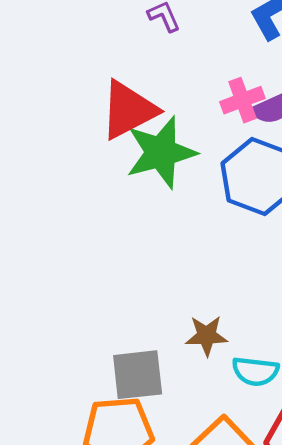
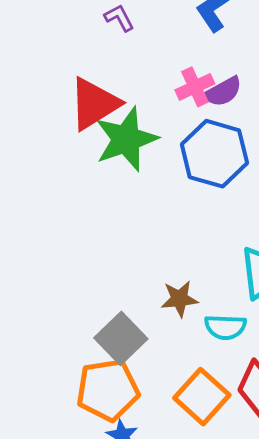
gray square: (138, 375) -> (121, 338), turned -33

